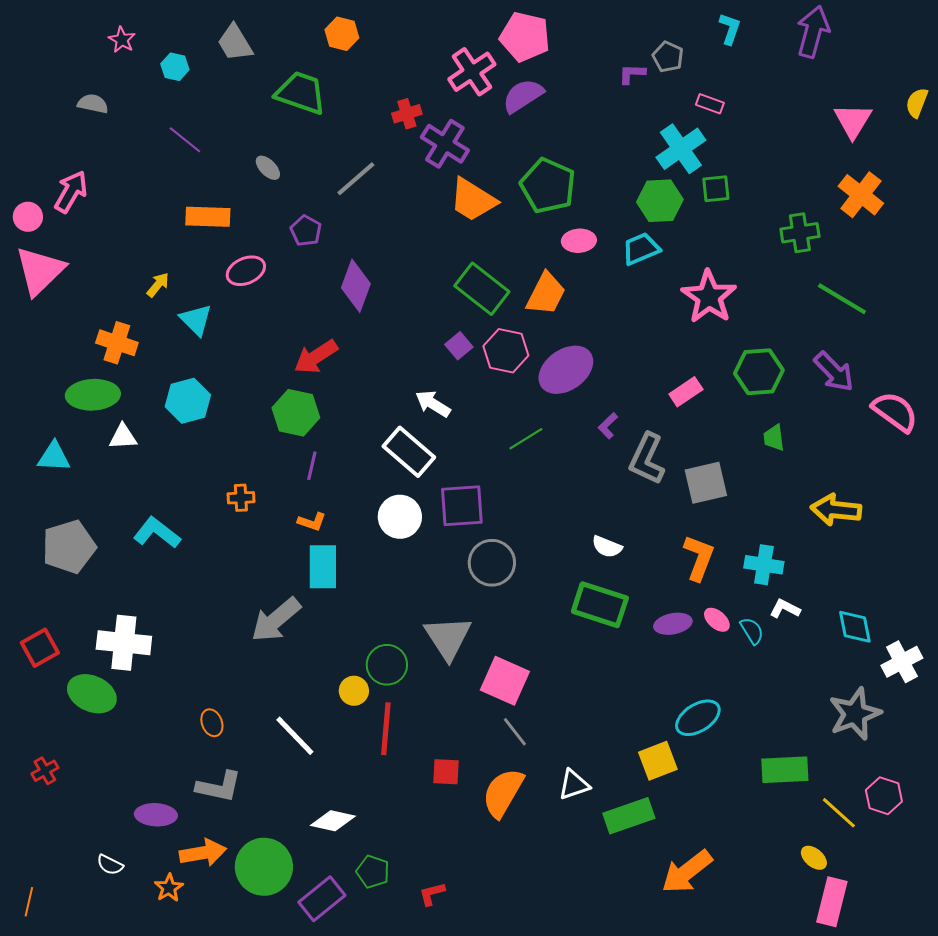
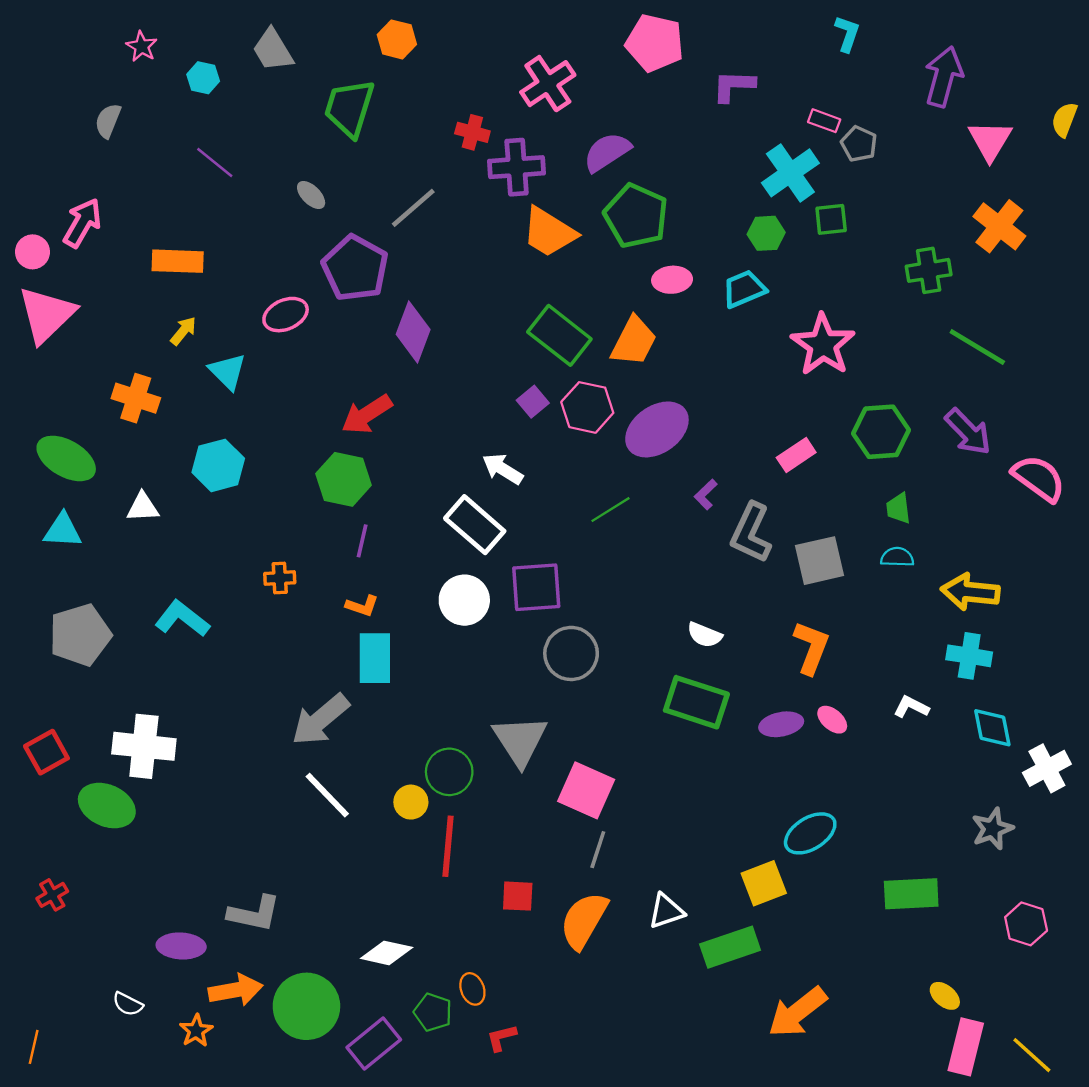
purple arrow: (813, 32) -> (944, 77), moved
pink pentagon: (525, 37) -> (655, 43), moved
gray pentagon: (668, 57) -> (859, 144), moved
purple L-shape: (632, 74) -> (734, 86), size x1.4
green trapezoid: (301, 93) -> (349, 108), turned -92
purple semicircle: (523, 96) -> (607, 152), moved
gray semicircle: (93, 104) -> (108, 121), turned -80
red cross: (407, 114) -> (472, 132), turned 32
purple cross: (445, 144) -> (517, 167), turned -36
green hexagon: (660, 201) -> (766, 233), size x0.7
orange rectangle: (208, 217) -> (178, 261), moved
purple pentagon: (306, 231) -> (355, 268), size x1.8
green ellipse: (93, 395) -> (66, 458), moved, turned 33
cyan cross: (764, 565) -> (969, 656), moved
cyan semicircle: (752, 631) -> (897, 557), moved, turned -56
gray star: (855, 714) -> (992, 829), size x0.7
orange ellipse: (212, 723) -> (472, 989), moved
gray line: (515, 732) -> (598, 850), turned 56
white line: (295, 736) -> (327, 795), moved
yellow line: (839, 813) -> (1032, 1055), moved

